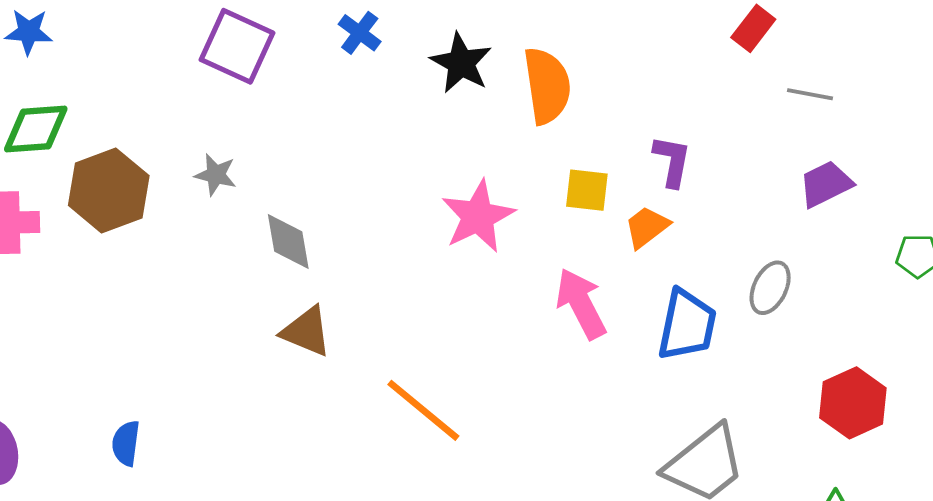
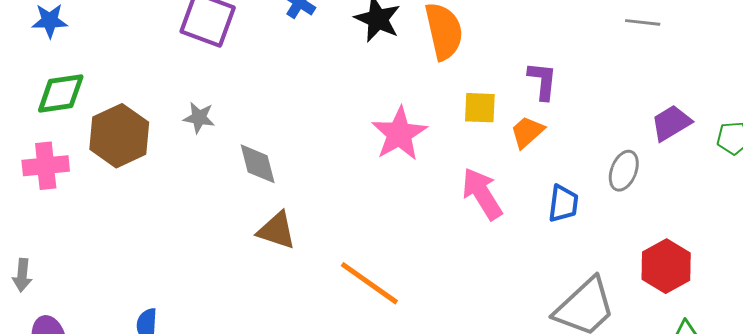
purple trapezoid: (826, 184) -> (671, 123), moved
blue trapezoid: (687, 325) -> (563, 204), size x0.7
red hexagon: (853, 403) -> (666, 266), moved

